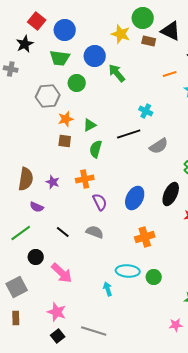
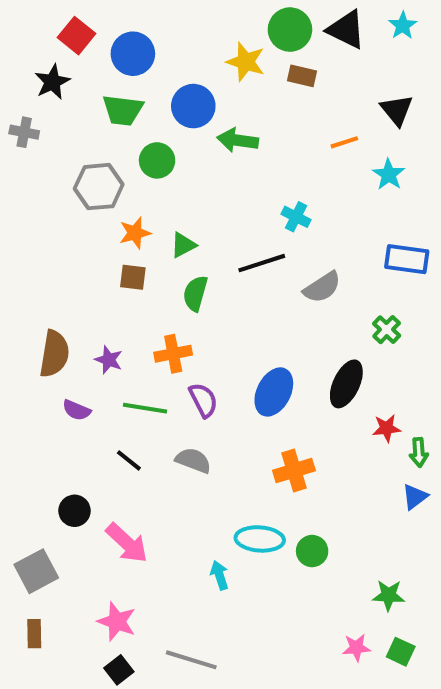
black triangle: (171, 31) -> (346, 30), moved
green arrow: (117, 73) -> (238, 140), turned -42
green line: (21, 233) -> (145, 408), moved, turned 45

